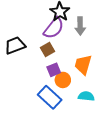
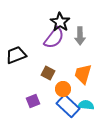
brown square: (48, 49) -> (48, 73), moved, turned -32
purple square: (54, 70) -> (33, 101), moved
blue rectangle: (50, 97) -> (68, 106), moved

